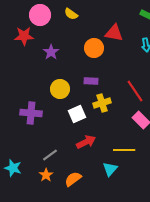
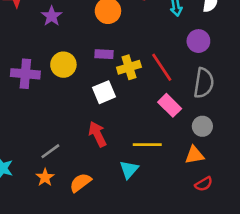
yellow cross: (102, 103) -> (129, 67), moved
purple cross: (31, 113) -> (25, 74), moved
white square: (77, 114) -> (104, 92), moved
red arrow: (86, 142) -> (97, 134), turned -90

